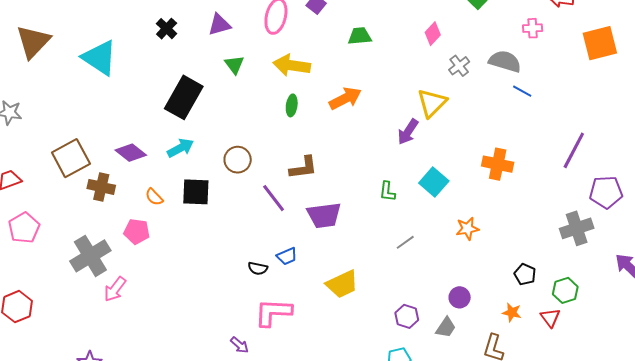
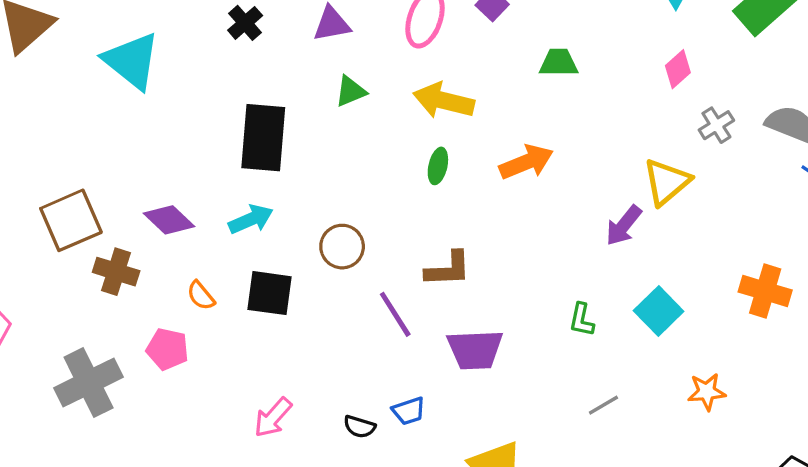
green triangle: (234, 65) -> (351, 91), turned 40
black rectangle: (184, 97) -> (263, 138), turned -30
pink arrow: (115, 289) -> (273, 417), moved

